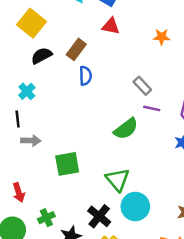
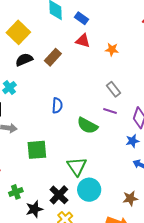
orange star: (162, 37) -> (112, 49), moved
blue semicircle: (85, 76) -> (57, 105), moved
gray rectangle: (142, 86) -> (114, 89), moved
green semicircle: (126, 129) -> (87, 126), turned 60

